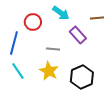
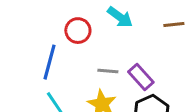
purple rectangle: (78, 35) -> (141, 77), moved

